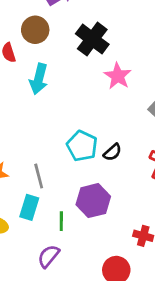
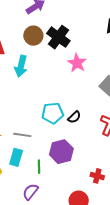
brown circle: (35, 30) -> (33, 36), moved
cyan pentagon: (82, 146) -> (53, 113), turned -30
gray line: (39, 176) -> (22, 135), turned -66

